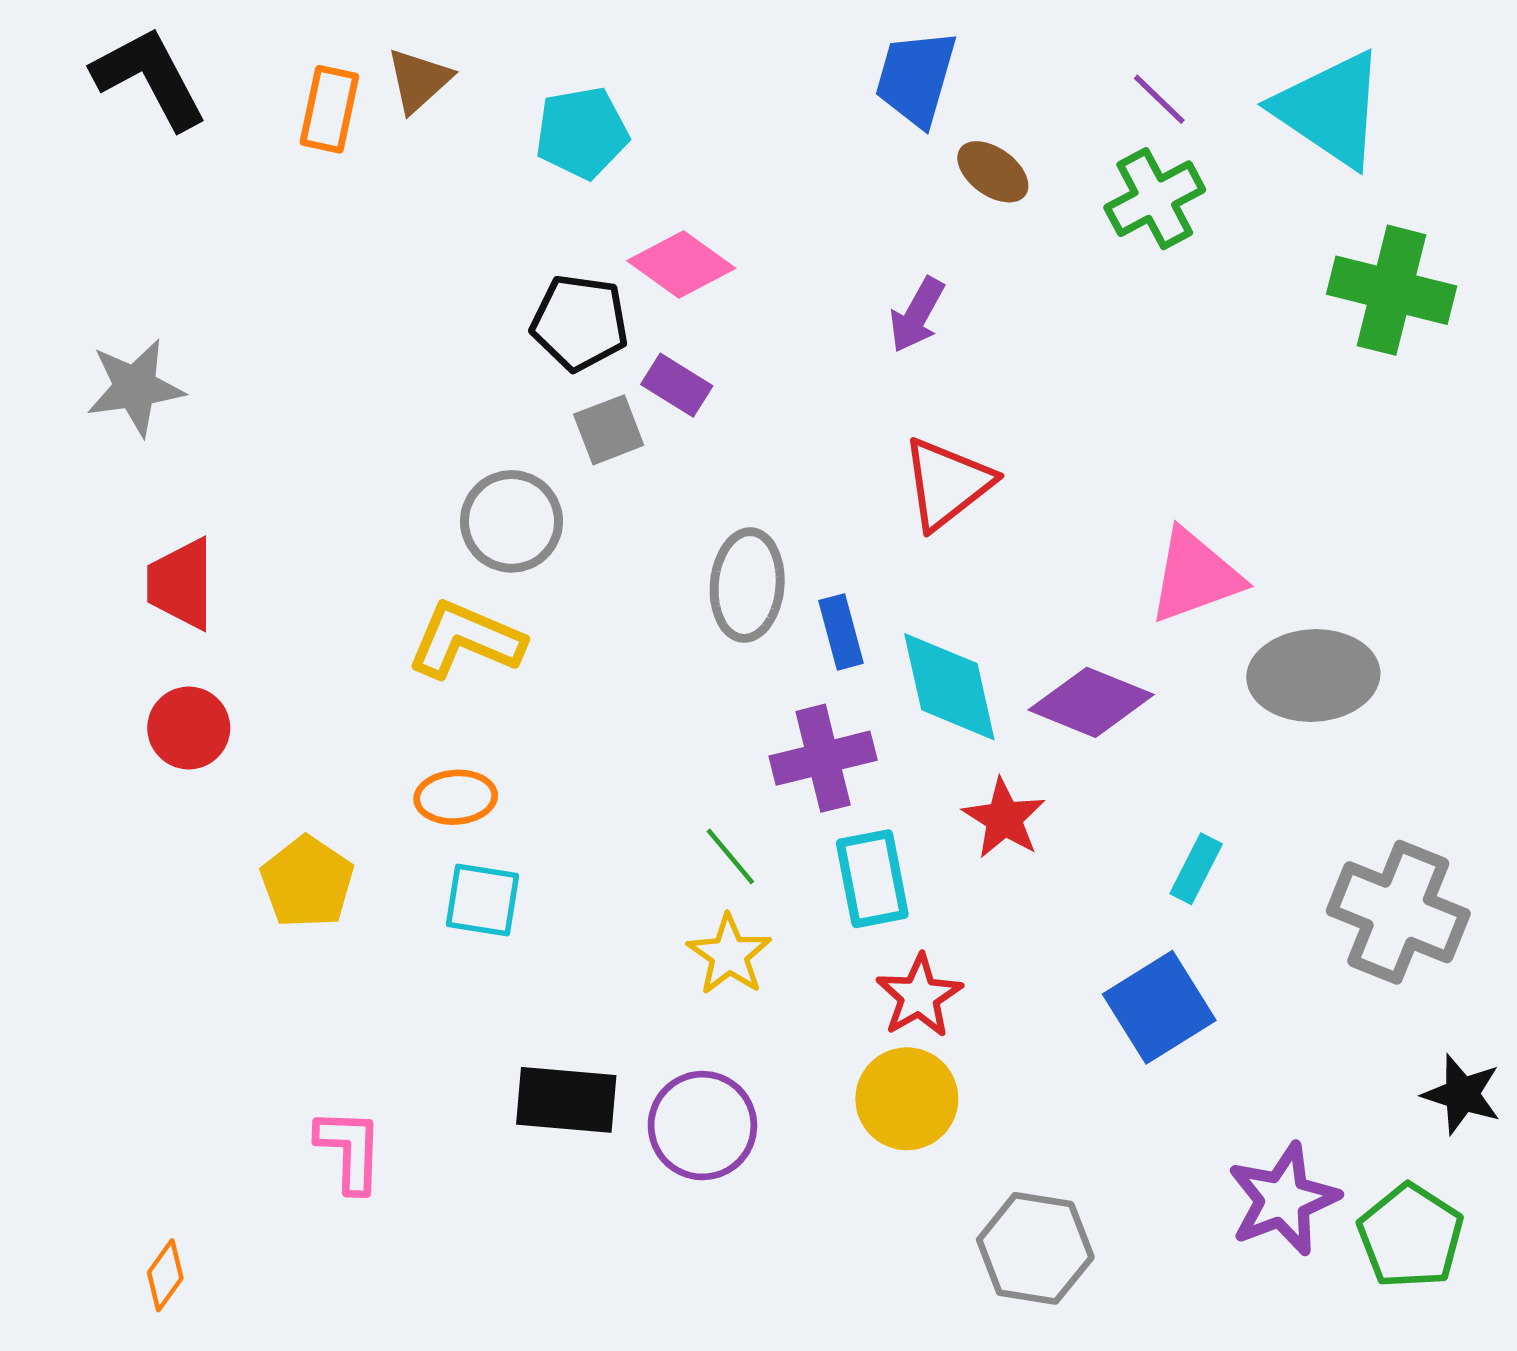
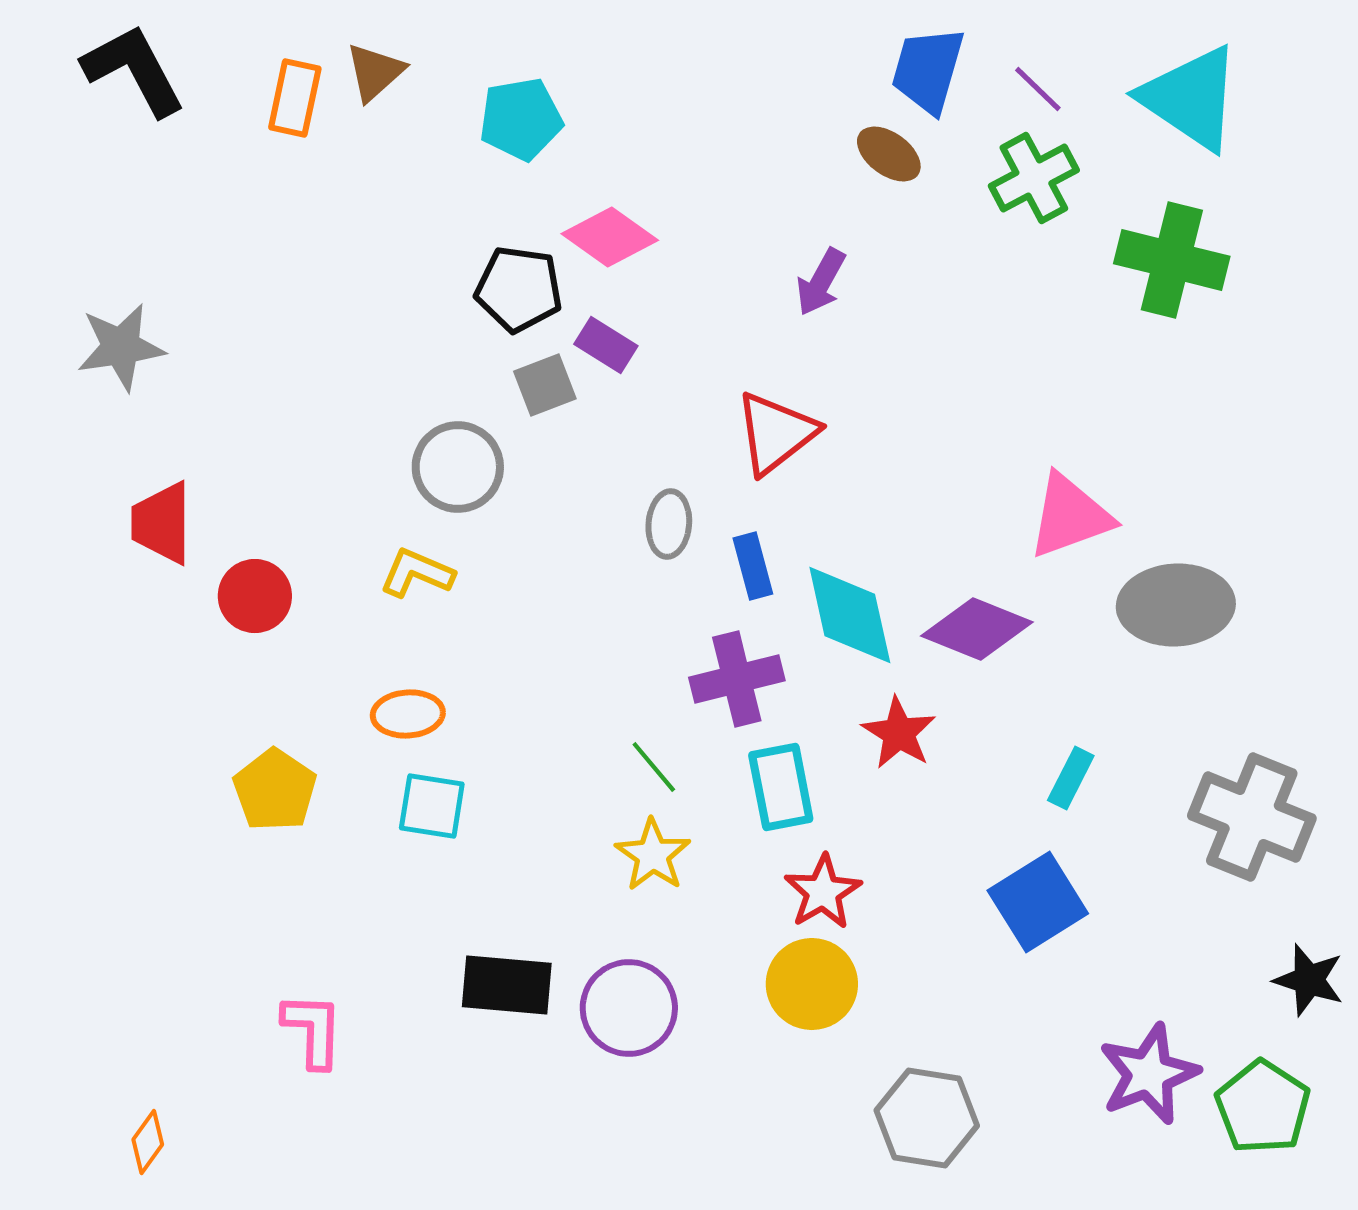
blue trapezoid: (916, 78) -> (928, 70), moved
green cross: (1392, 290) -> (1172, 260), moved
red triangle: (947, 483) -> (776, 433), moved
gray ellipse: (747, 585) -> (669, 524), size x0.7
yellow L-shape: (466, 640) -> (417, 573), size x0.7
red circle: (189, 728) -> (255, 596), moved

